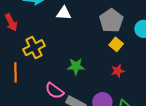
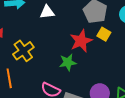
red star: (118, 71) -> (81, 41), moved, size x1.6

